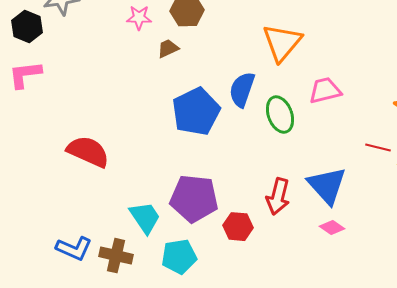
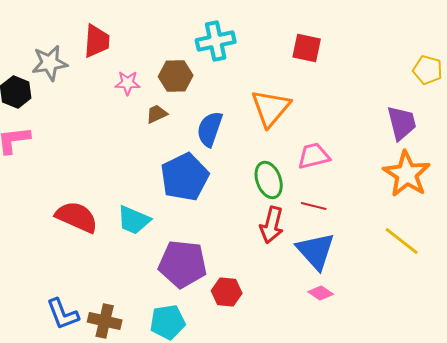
blue semicircle: (242, 90) -> (210, 129), moved
red line: (378, 148) -> (314, 206), moved
red arrow: (278, 197) -> (272, 225), moved
cyan trapezoid: (145, 218) -> (134, 220), moved, turned 147
blue L-shape: (74, 249) -> (63, 314), turned 45

